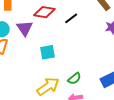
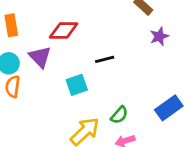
black line: (71, 18) -> (105, 59), moved, turned 32

